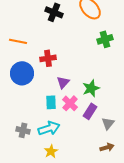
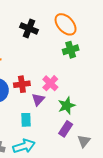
green cross: (105, 39) -> (71, 50), moved
red cross: (48, 58) -> (22, 84), moved
pink cross: (70, 103) -> (50, 83), moved

